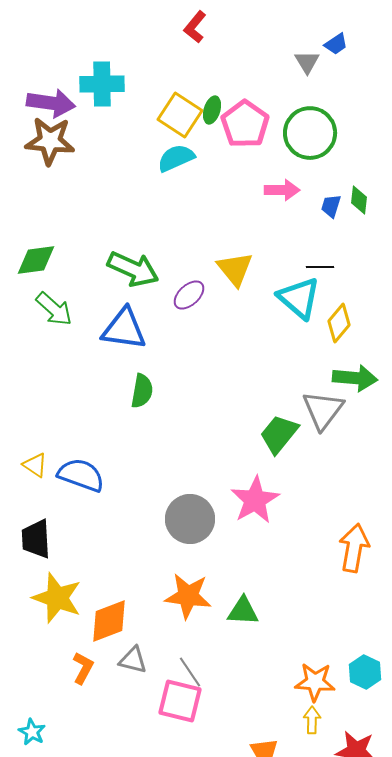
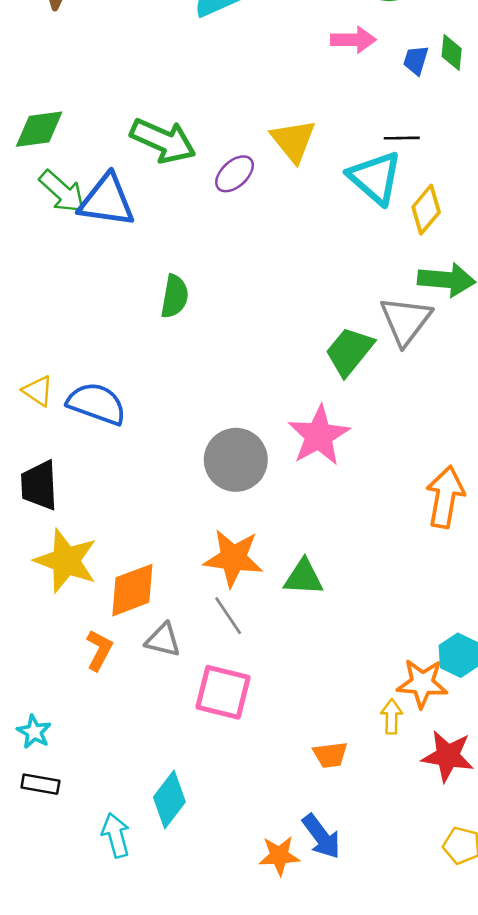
blue triangle: (124, 329) -> (107, 201), moved
gray line: (190, 672) -> (228, 616), moved
orange star: (315, 682) -> (422, 683), moved

